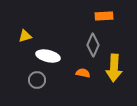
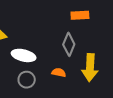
gray circle: (37, 80) -> (27, 80), moved

